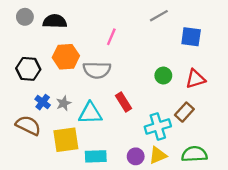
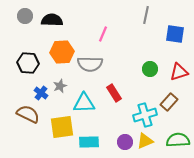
gray line: (159, 16) -> (146, 15), turned -48
gray star: (64, 103) -> (60, 86), moved

